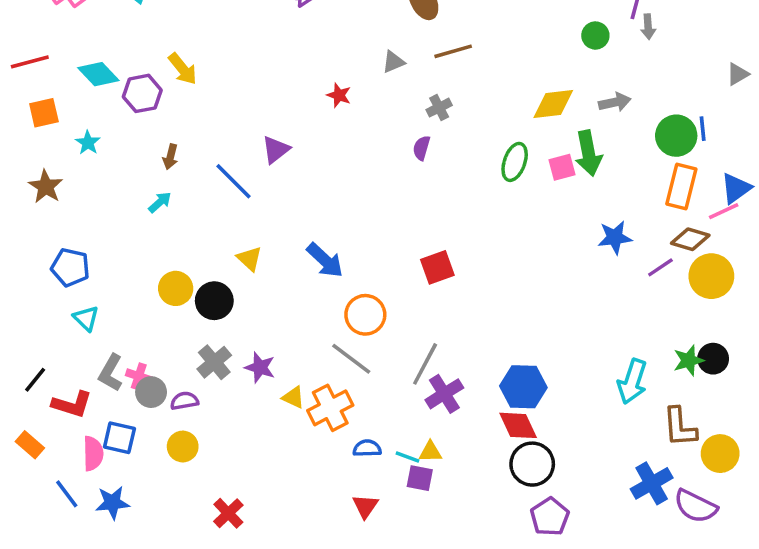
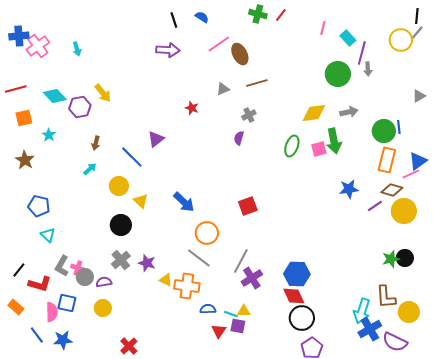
green circle: (595, 36) -> (338, 74), size x1.6
yellow circle: (176, 288) -> (119, 186), moved
cyan arrow: (632, 382) -> (362, 311), moved
orange cross: (330, 408) -> (187, 286), turned 35
red triangle: (365, 506) -> (219, 331), moved

